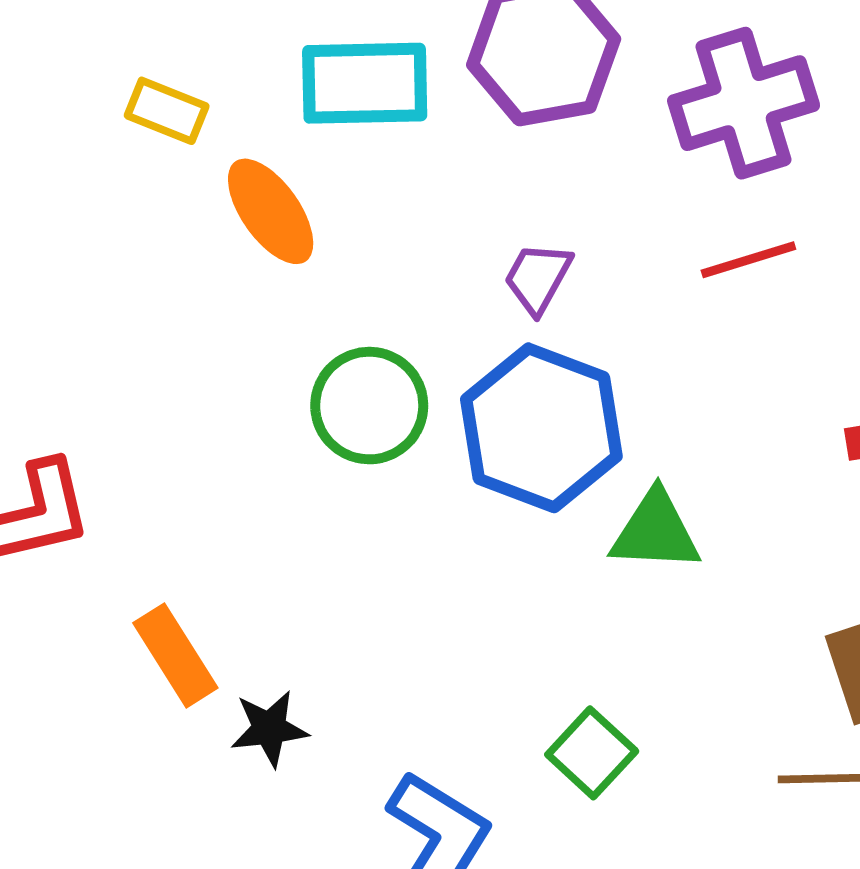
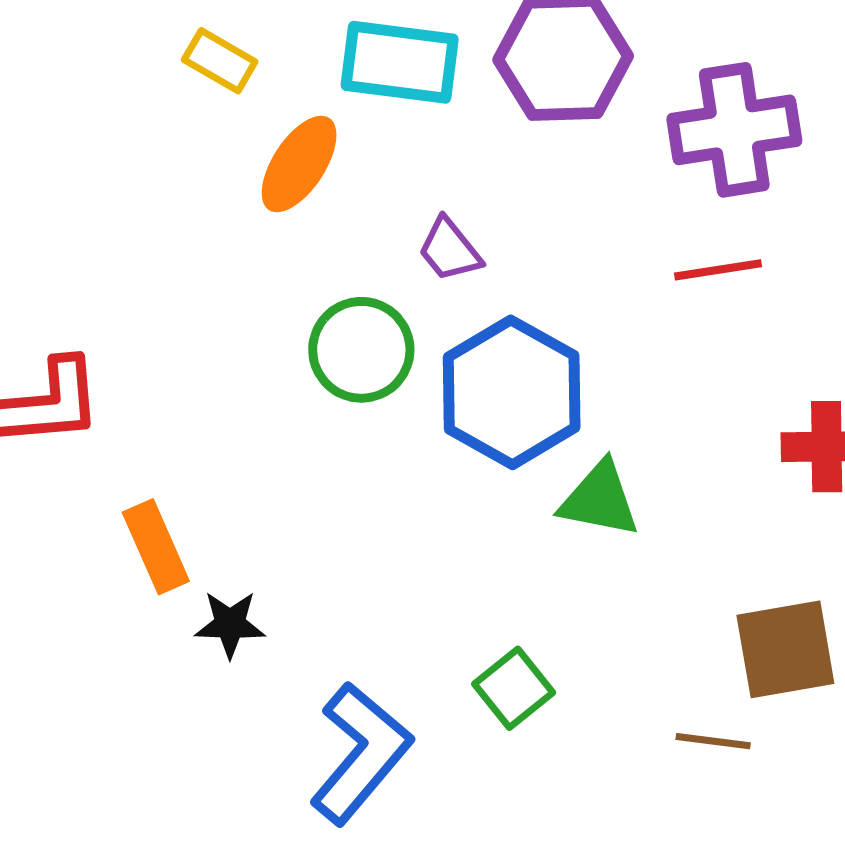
orange ellipse: (271, 211) -> (299, 164), turned 60
purple trapezoid: (538, 278) -> (450, 250), moved, turned -76

